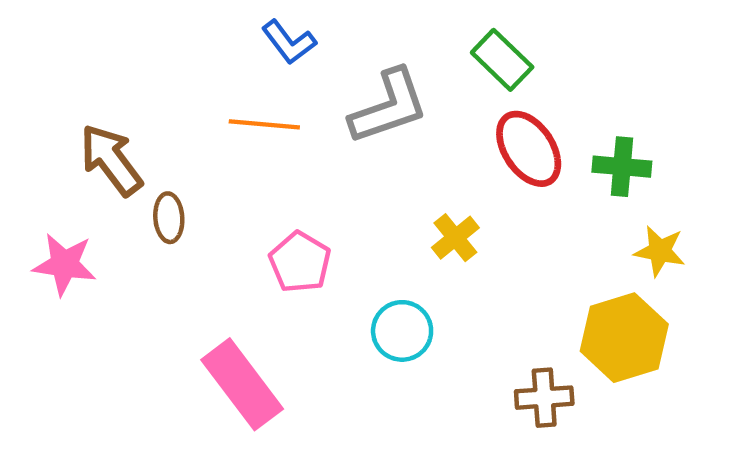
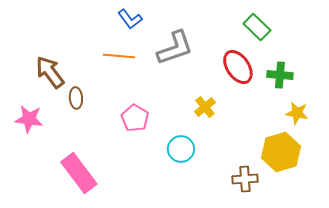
green rectangle: (502, 60) -> (257, 27), moved
pink rectangle: (242, 384) -> (79, 173), moved

